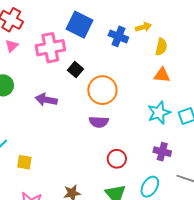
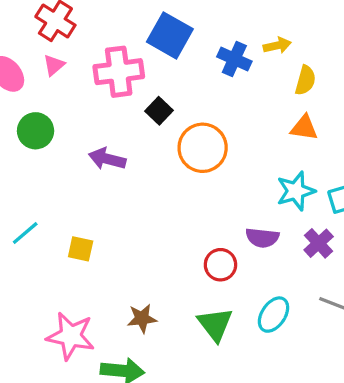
purple semicircle: (99, 122) -> (262, 238), moved
purple cross: (162, 152) -> (319, 243), moved, turned 30
yellow square: (24, 162) -> (81, 249), moved

